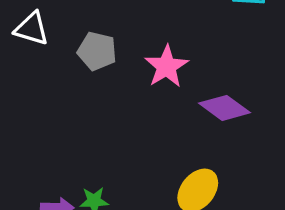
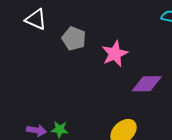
purple diamond: (225, 108) -> (147, 84), turned -44

